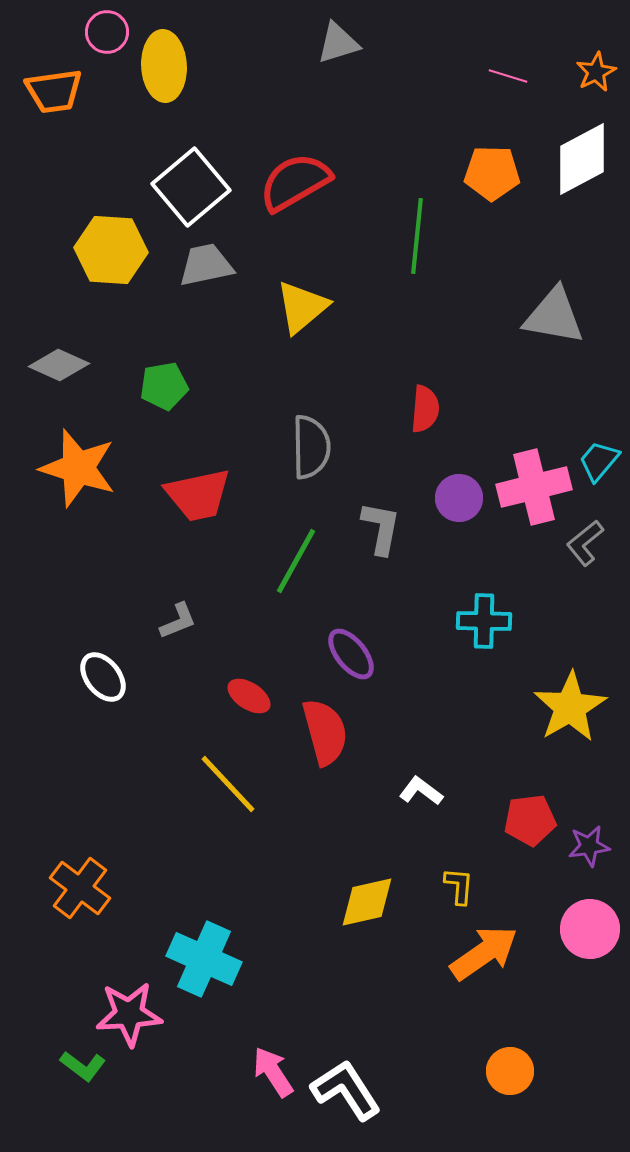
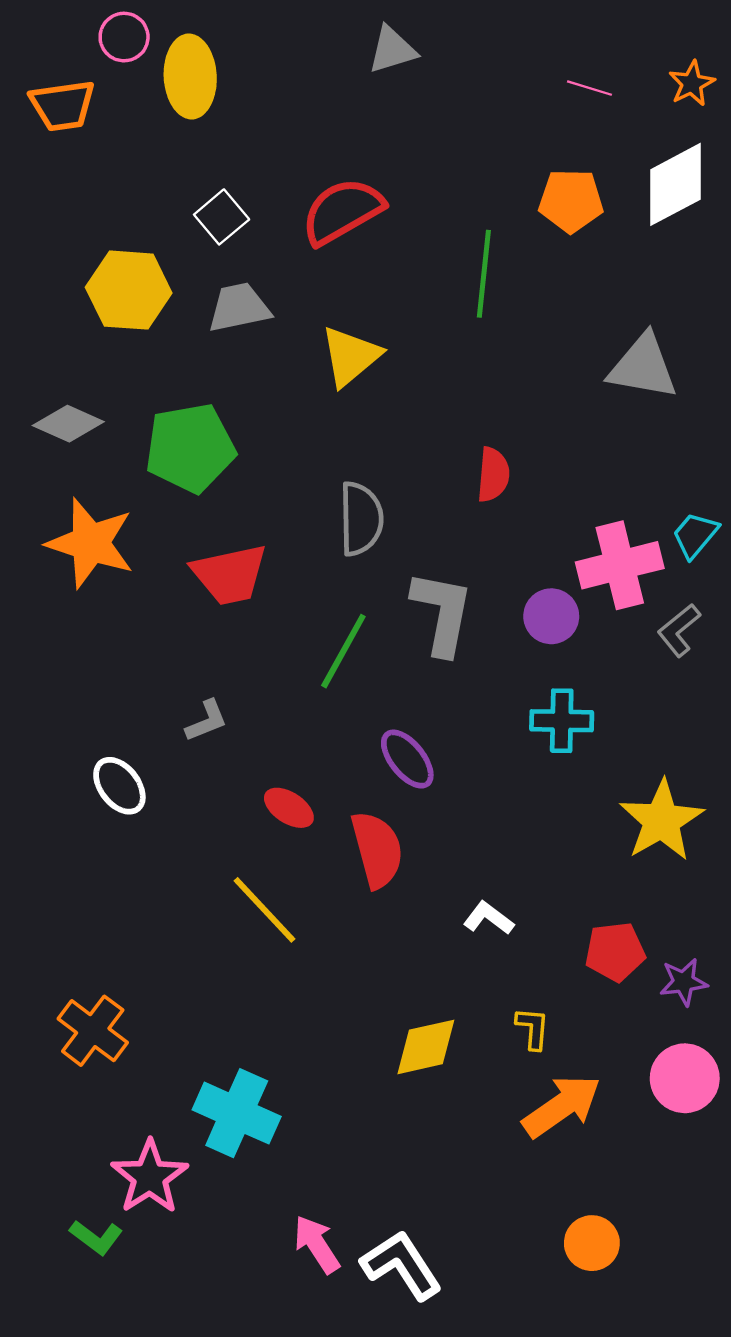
white square: (191, 187) -> (222, 217), size x0.6
green pentagon: (164, 386) -> (190, 448), size x1.6
purple circle: (459, 498) -> (551, 616), moved
gray L-shape: (381, 528) -> (442, 613), size x1.4
pink star: (129, 1014) -> (150, 1177), turned -30

